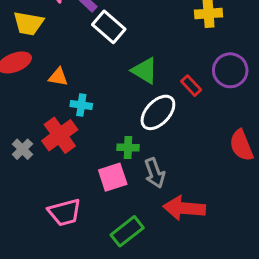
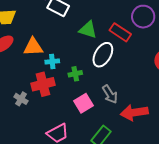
orange triangle: (58, 77) -> (33, 47), size x1.5
red rectangle: (191, 86) -> (120, 32), size x1.5
red cross: (60, 135) -> (43, 84), turned 35
green cross: (128, 147) -> (75, 74), moved

